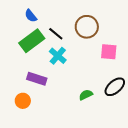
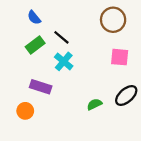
brown circle: (87, 27) -> (113, 20), moved
green rectangle: (32, 41) -> (35, 45), size x0.7

